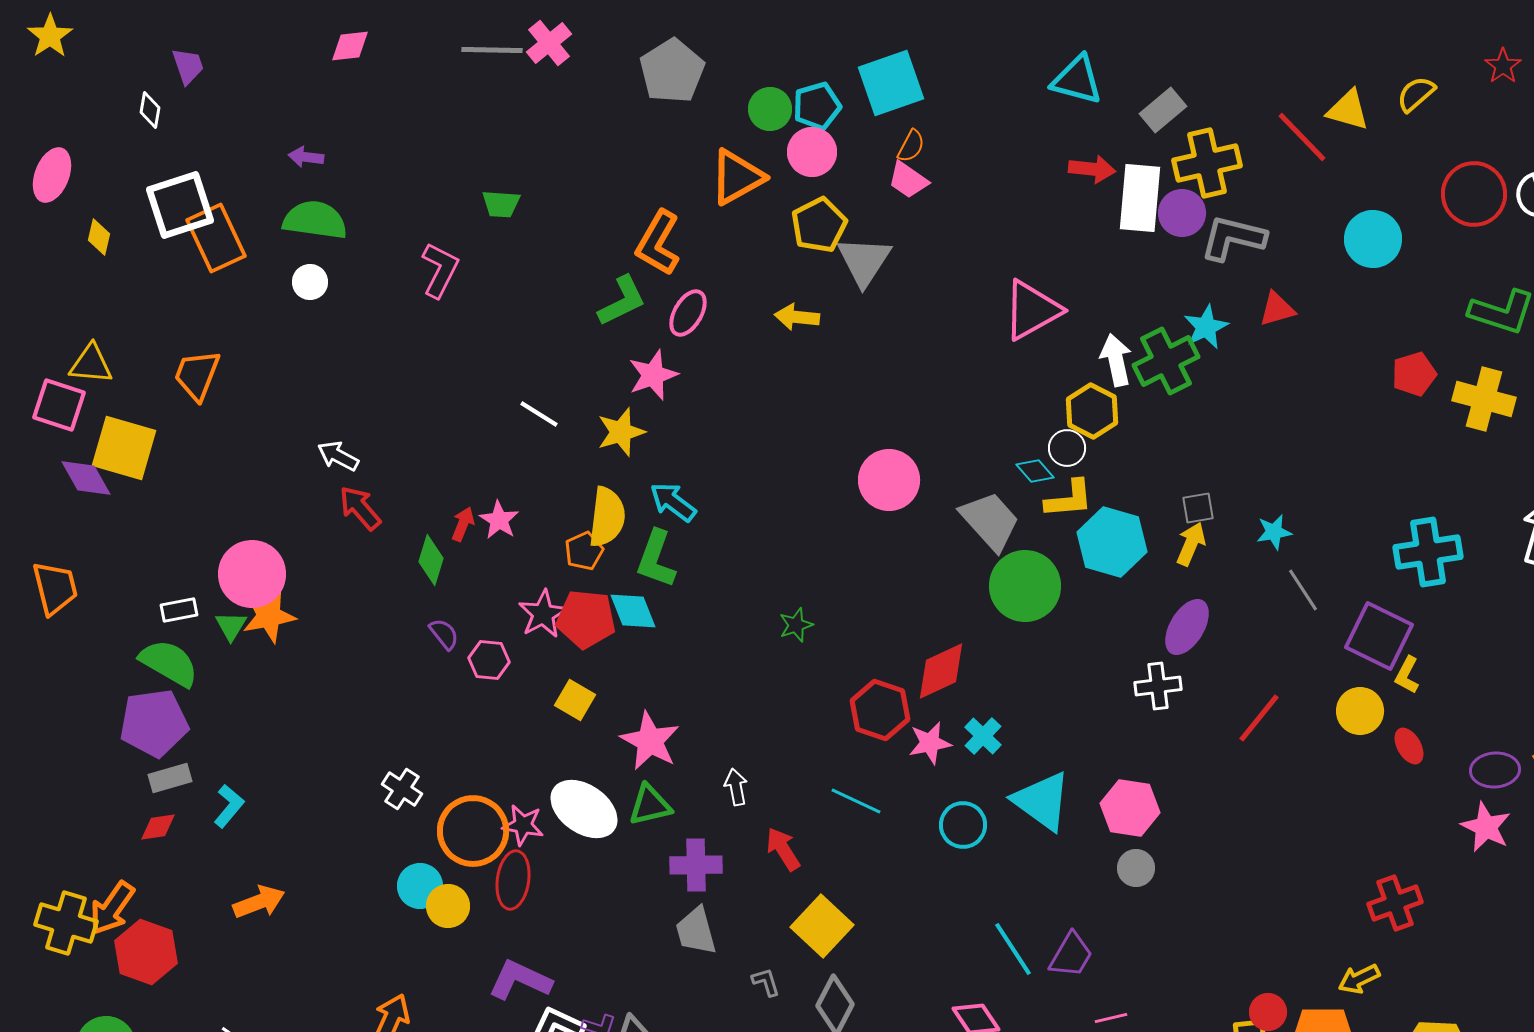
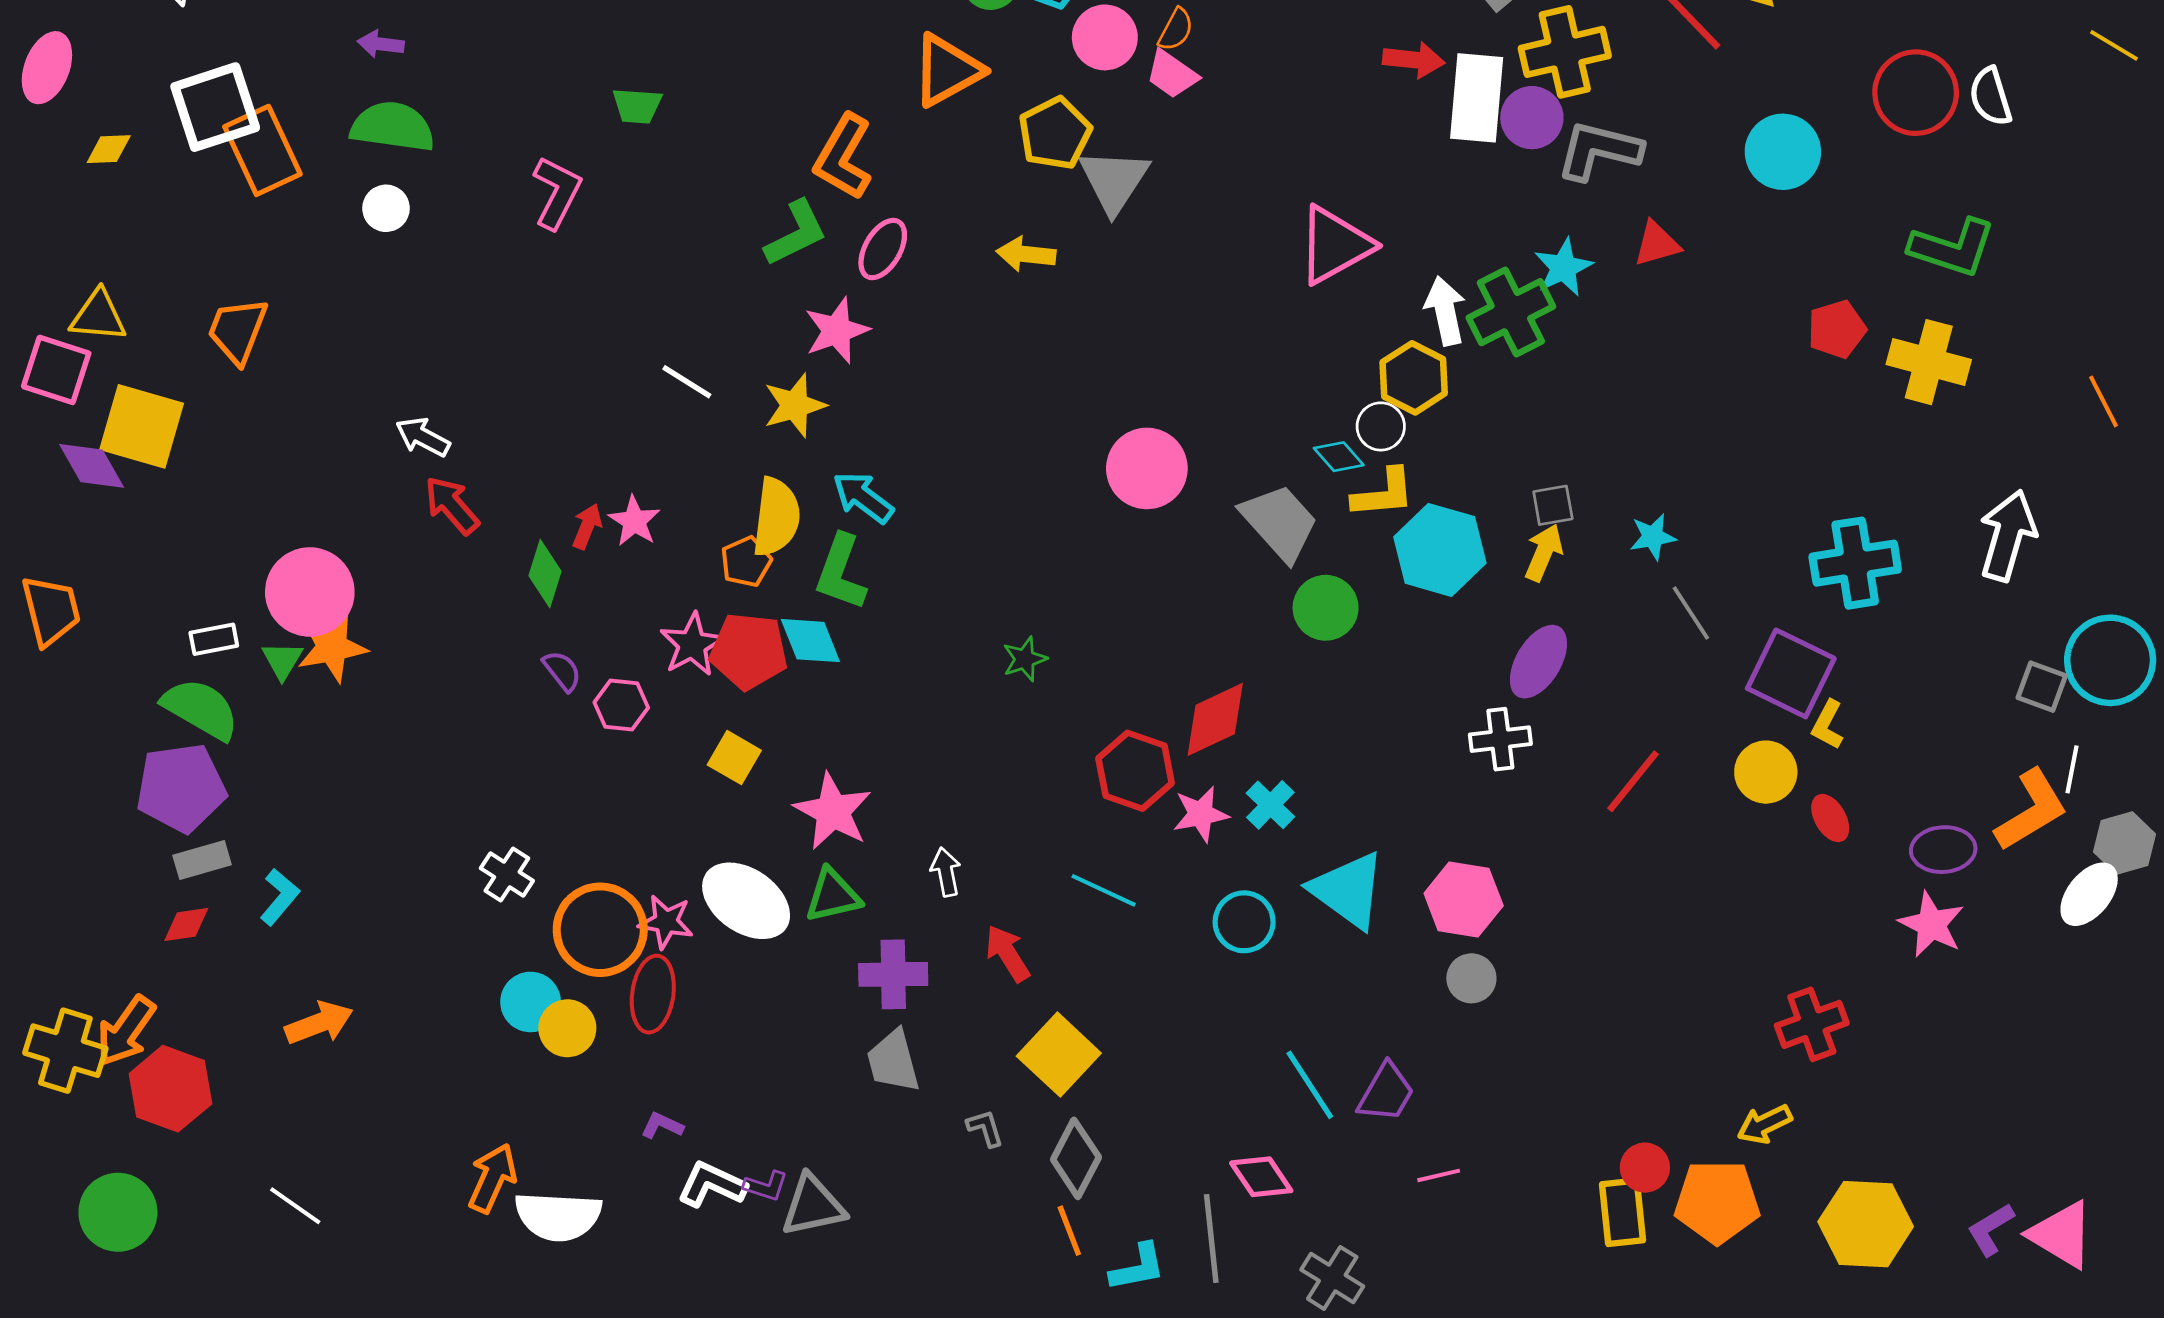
pink circle: (812, 152) -> (1105, 37), moved
yellow diamond: (99, 237) -> (109, 149), turned 75
green circle: (1025, 586) -> (1326, 608), size x0.7
purple L-shape: (520, 980) -> (662, 1126), size x0.5

